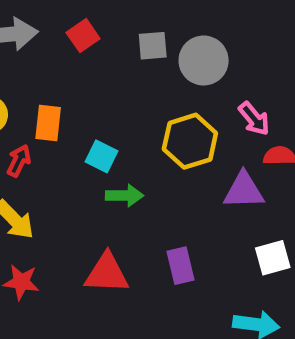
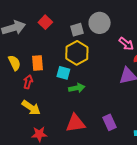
gray square: (153, 46) -> (77, 30), moved
yellow hexagon: (190, 141) -> (77, 53), moved
purple rectangle: (181, 266) -> (110, 122), moved

